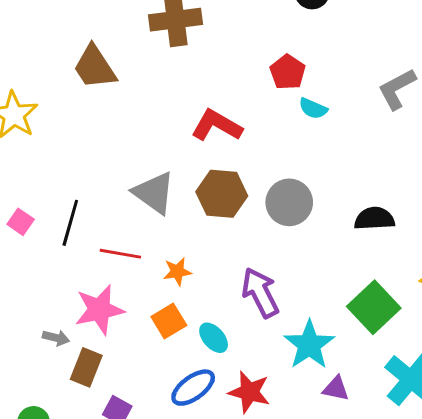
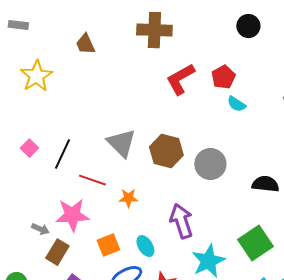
brown trapezoid: (95, 67) -> (85, 44), moved, size x0.7
red L-shape: (217, 126) -> (180, 79), moved, turned -68
orange square: (169, 321) -> (108, 245), moved

